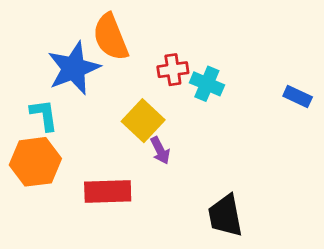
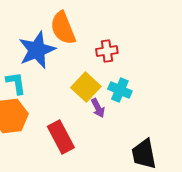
cyan cross: (207, 84) -> (120, 90), moved
red rectangle: (108, 192) -> (61, 137), turned 64

